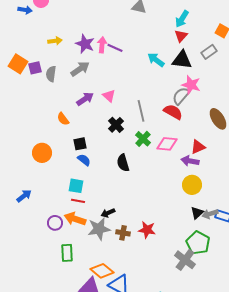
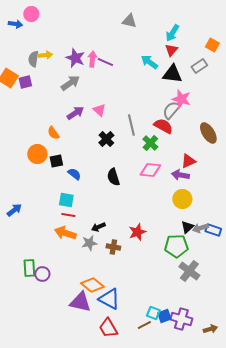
cyan arrow: (156, 60) -> (149, 62), moved
gray semicircle: (51, 74) -> (33, 59), moved
green cross: (143, 139) -> (150, 143), moved
black square: (80, 144) -> (56, 161), moved
pink diamond: (167, 144) -> (150, 170), moved
orange circle: (42, 153) -> (37, 154), moved
purple circle: (55, 223) -> (42, 274), moved
gray star: (99, 229) -> (89, 243), size x0.7
red star: (147, 230) -> (137, 232), moved, turned -30
green pentagon: (198, 243) -> (176, 246), moved, turned -30
green rectangle: (67, 253) -> (29, 268), moved
gray cross: (185, 260) -> (189, 271), moved

